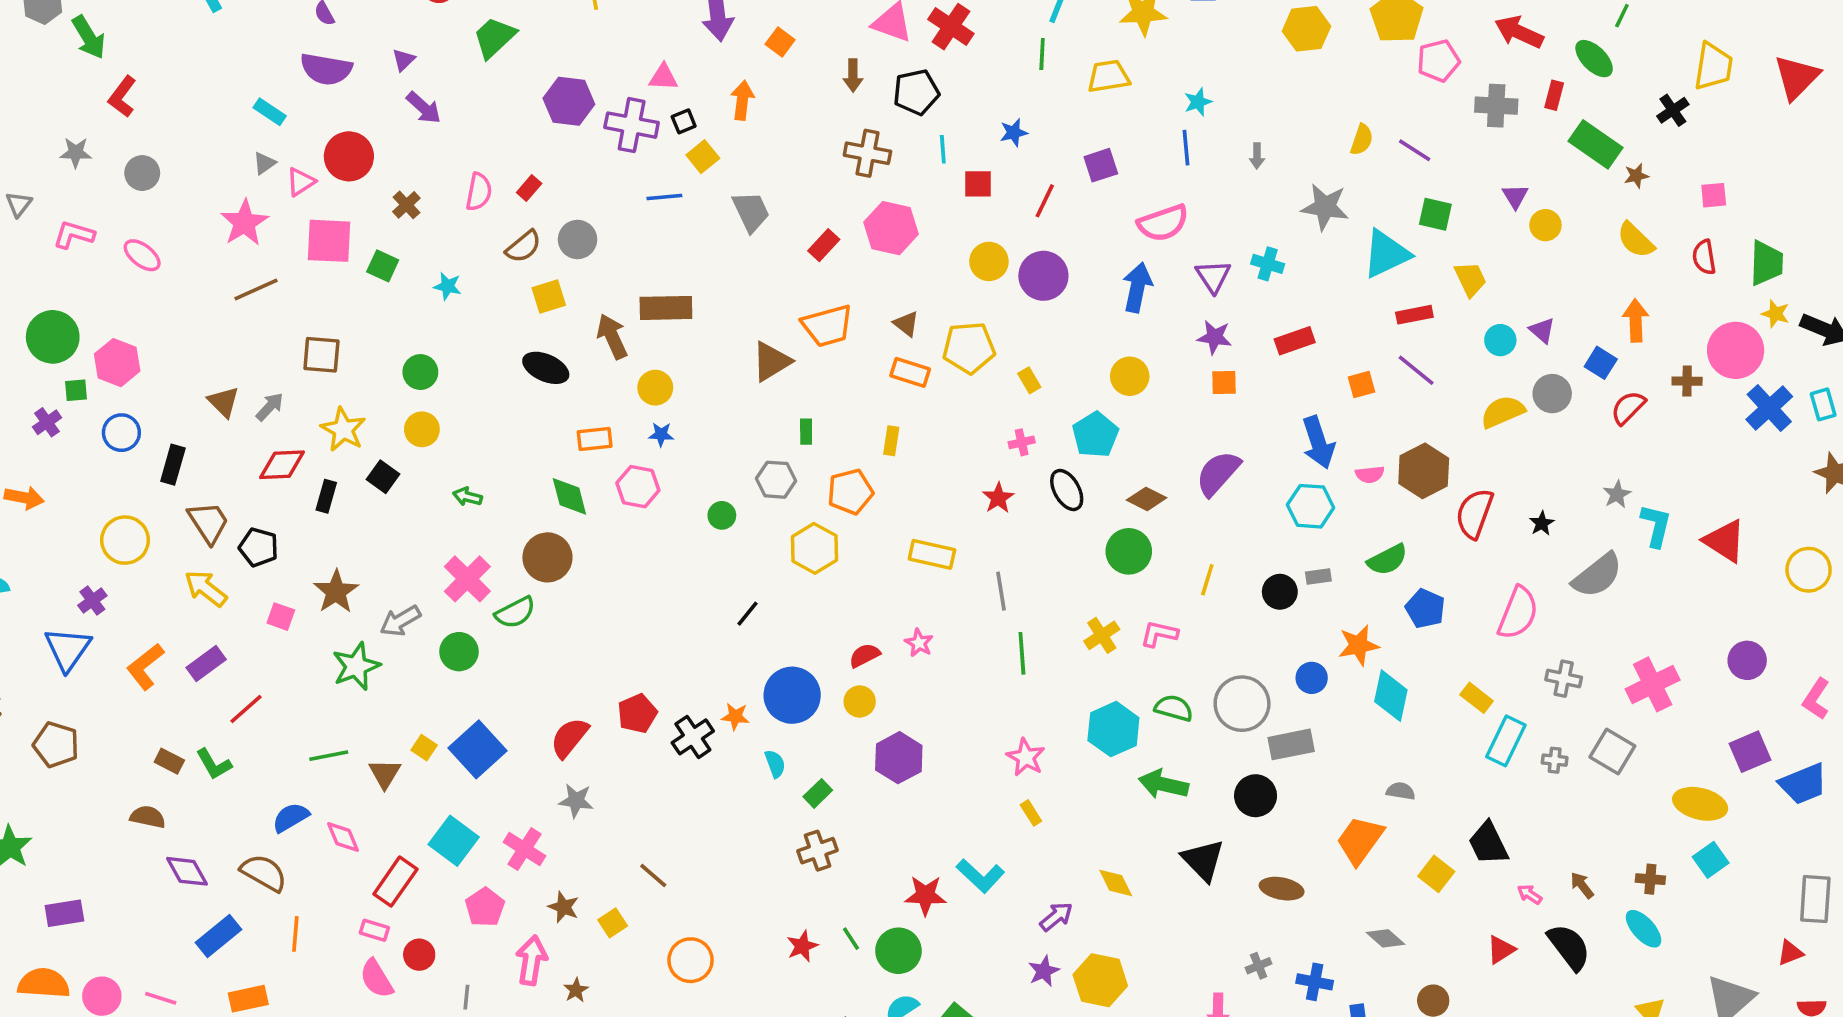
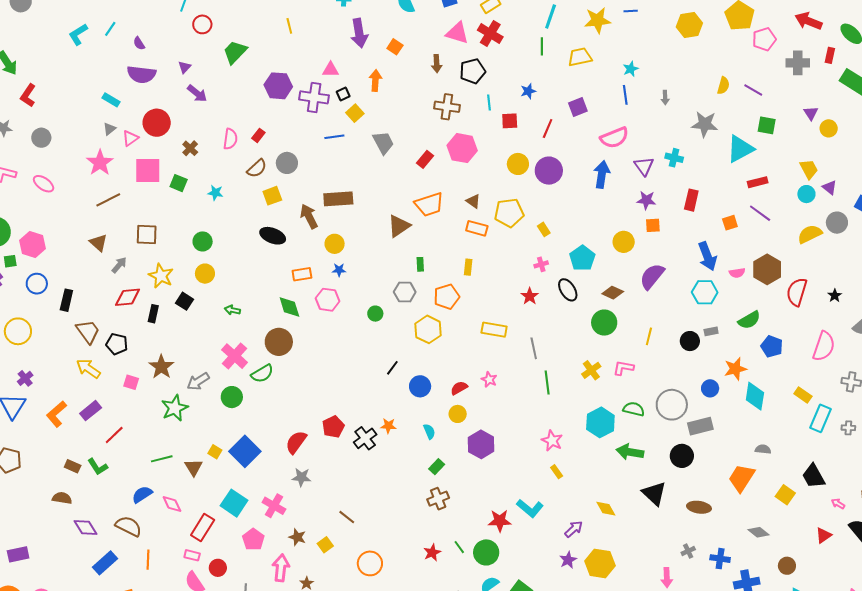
yellow trapezoid: (1470, 279) -> (809, 169), moved
red rectangle: (1295, 341) -> (691, 200), turned -55
yellow circle: (1130, 376) -> (624, 242), moved
brown triangle: (224, 402) -> (99, 243), moved
yellow circle: (125, 540) -> (18, 331), moved
blue circle: (792, 695) -> (420, 386), moved, size x0.7
cyan semicircle: (775, 764) -> (429, 431), moved

